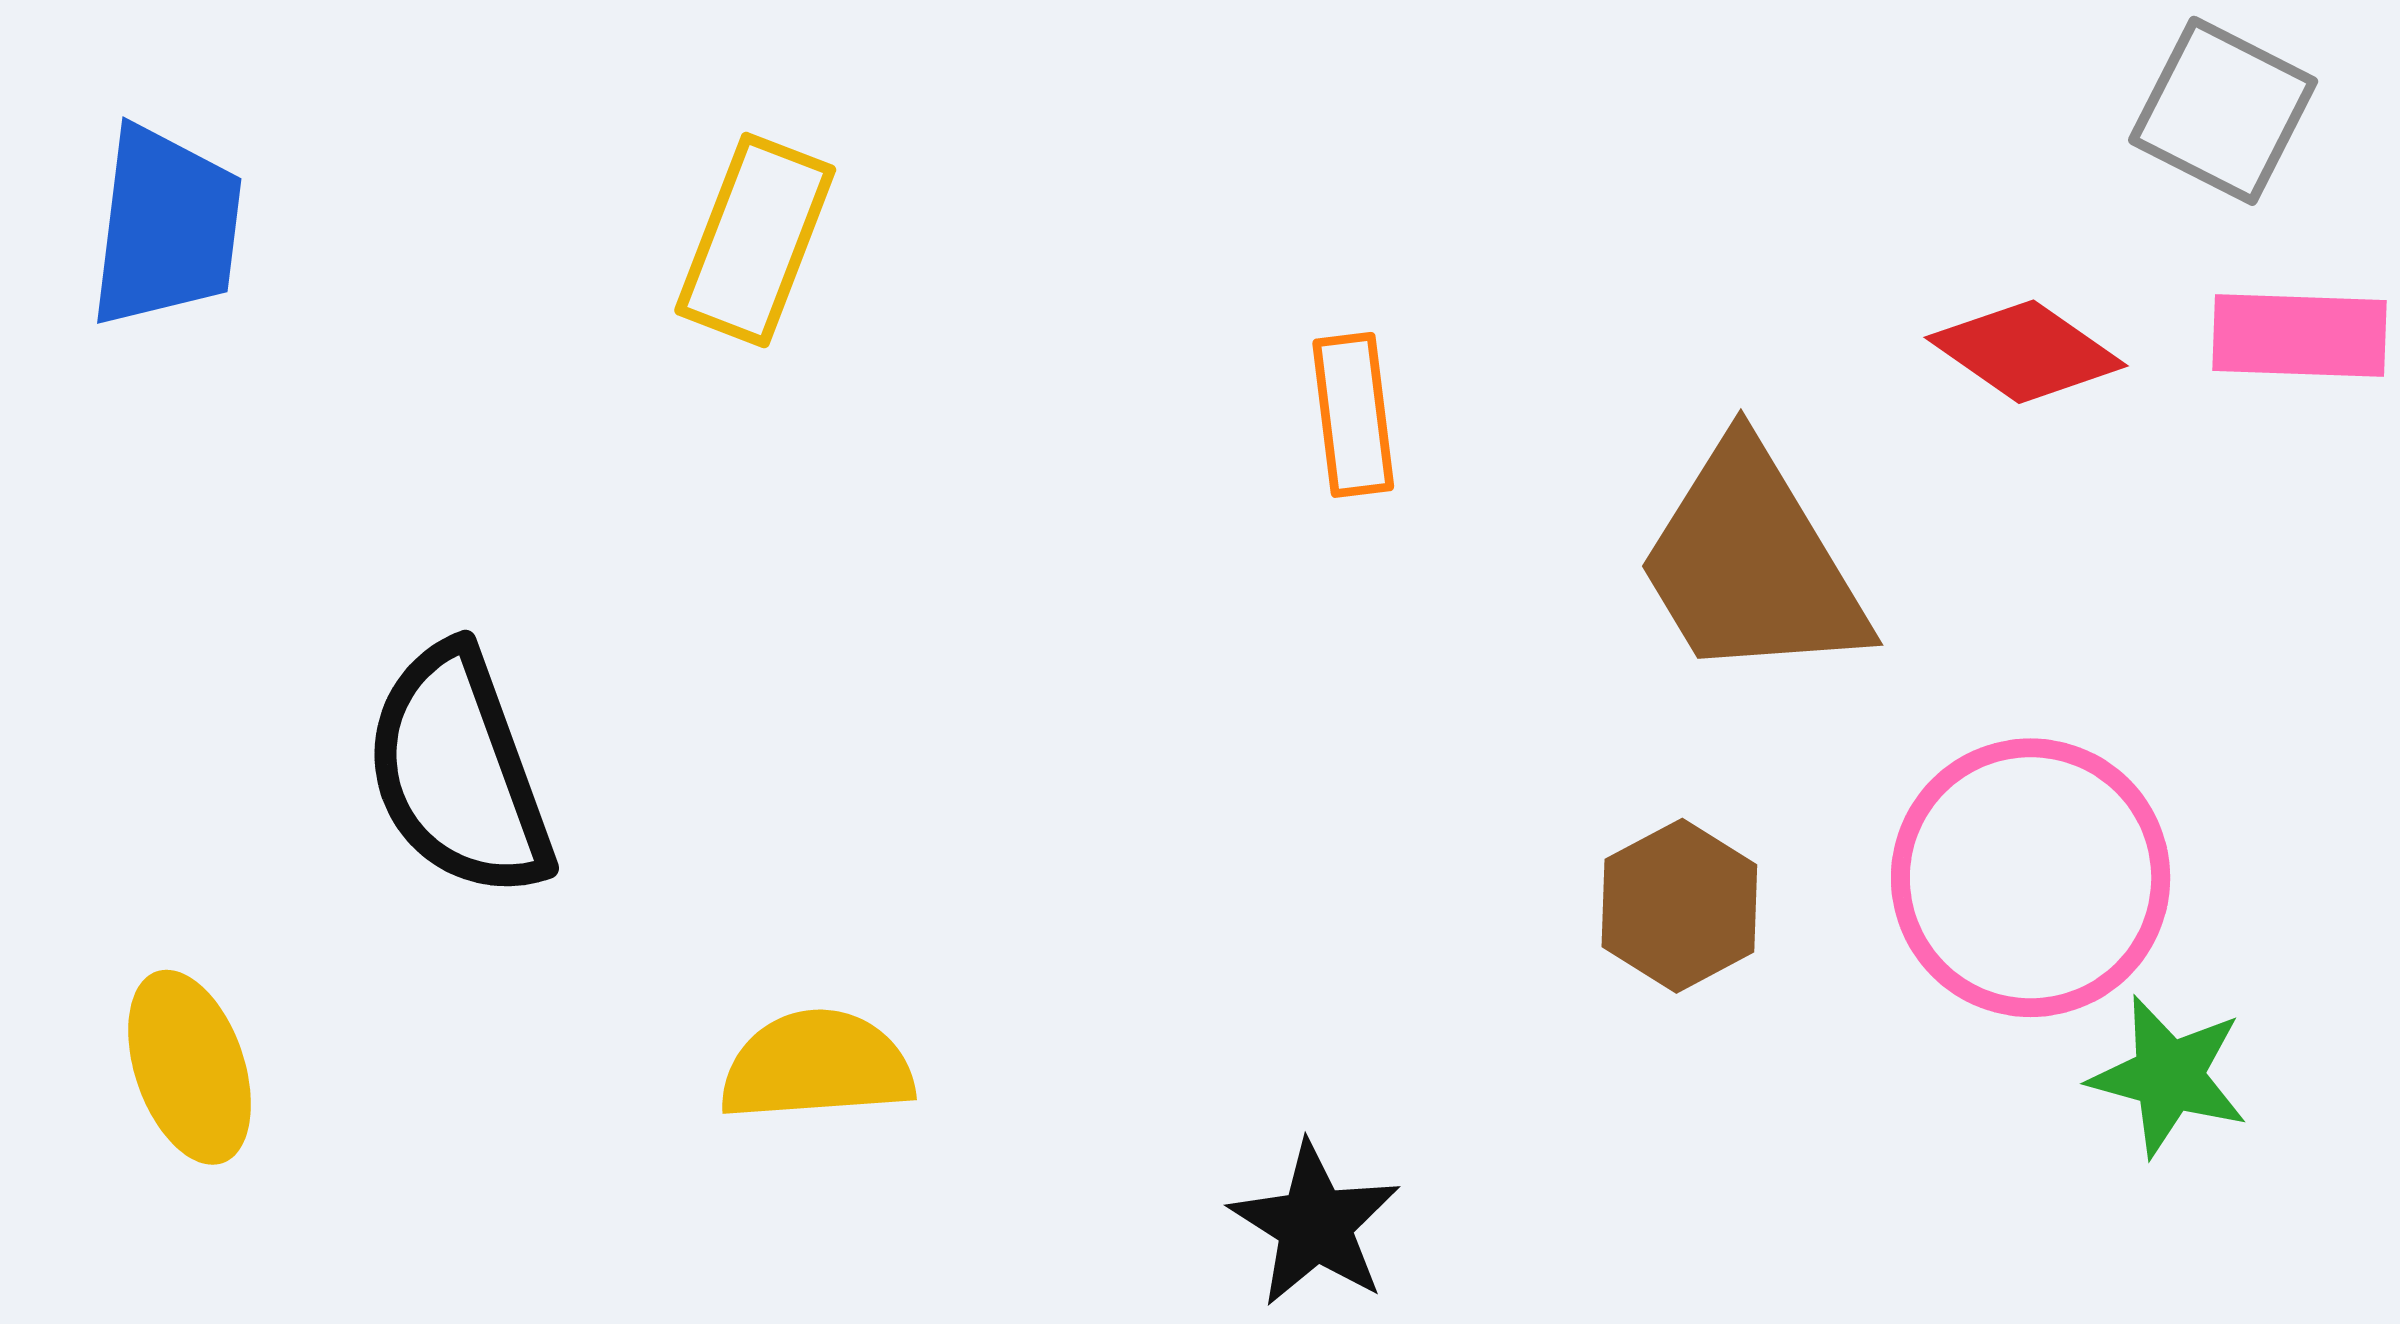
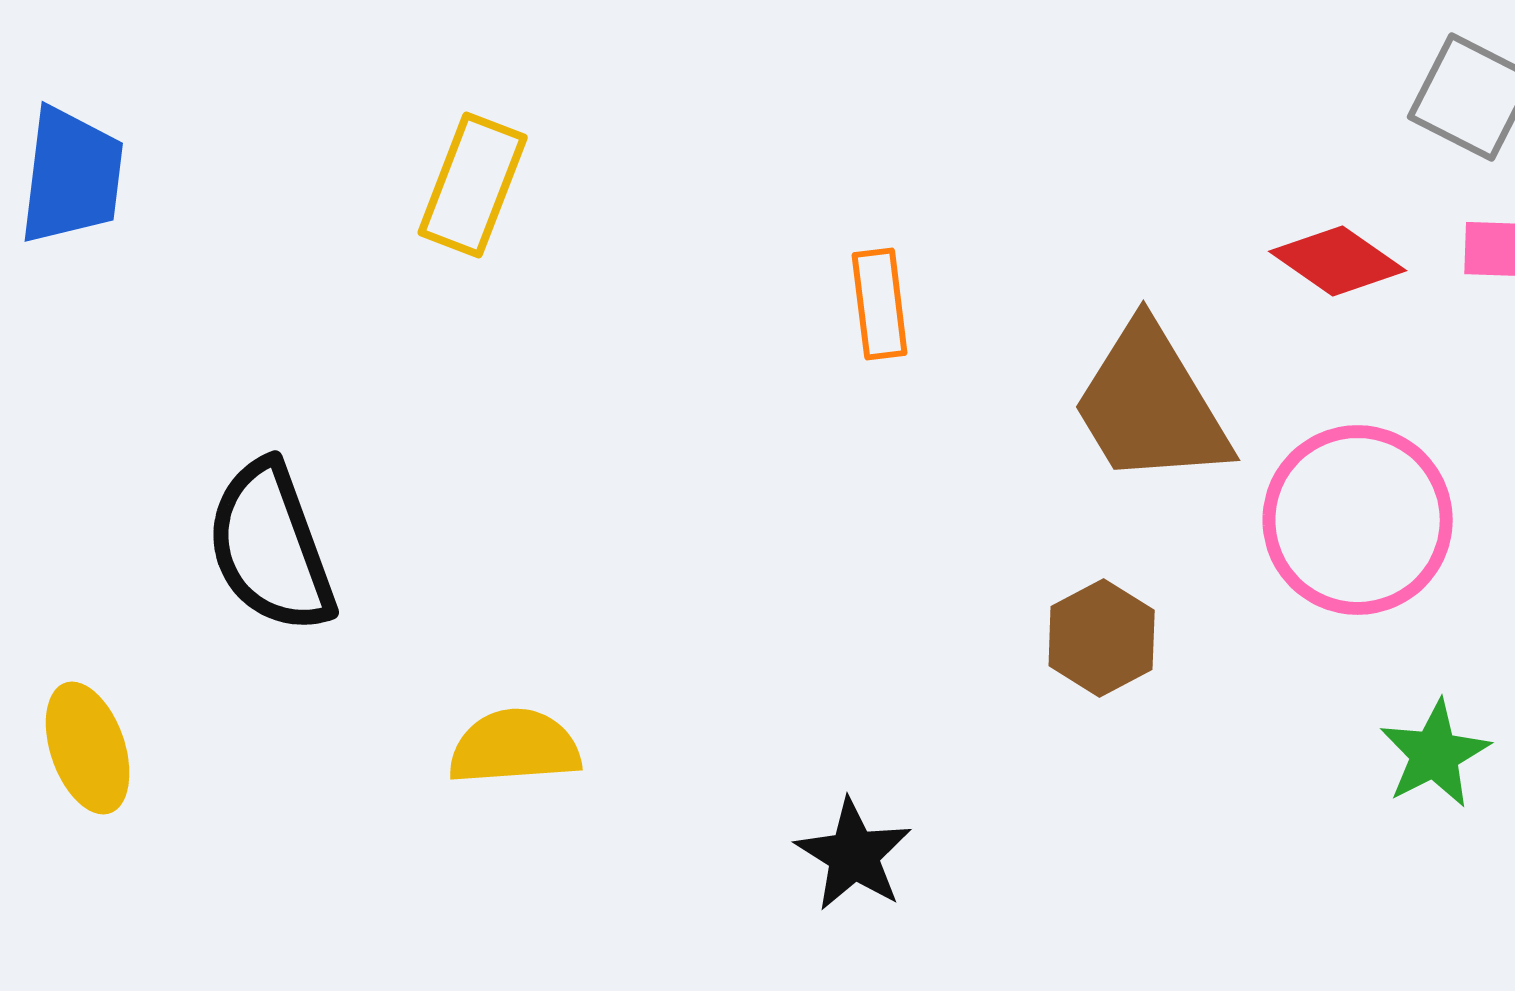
pink circle: (2031, 878) -> (1358, 520), moved
green star: (2169, 1076) -> (1435, 754), turned 30

